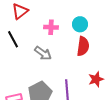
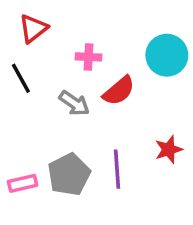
cyan circle: (80, 24) -> (167, 55), moved, size x1.5
red semicircle: (83, 46) -> (119, 91), moved, turned 42

